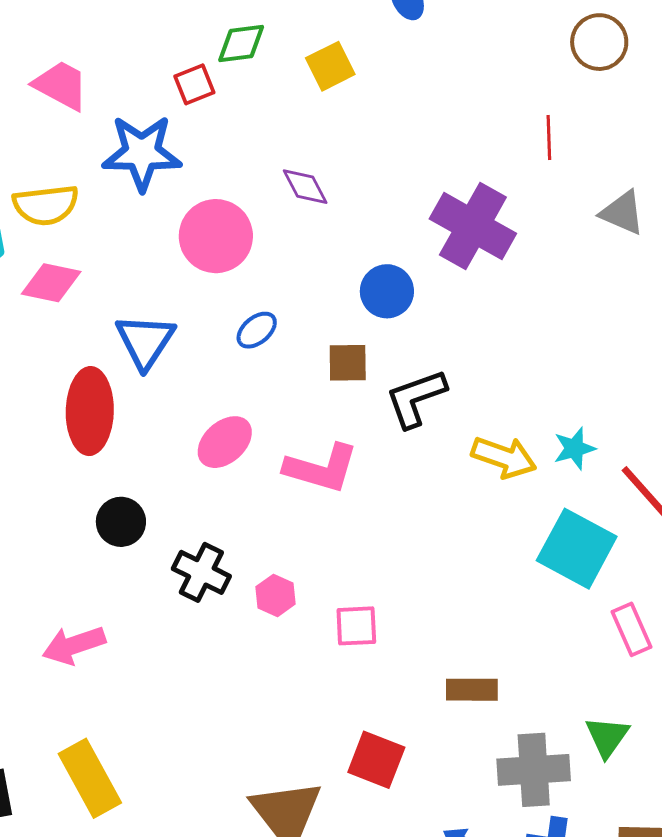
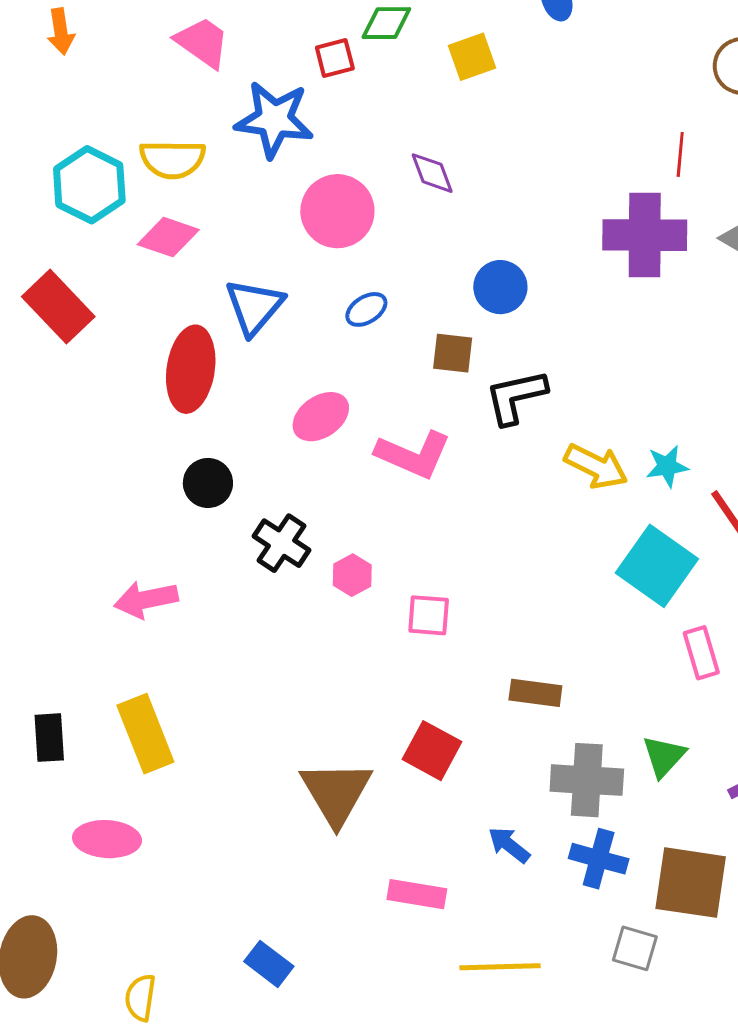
purple cross: (473, 226) -> (645, 235), moved, turned -36

